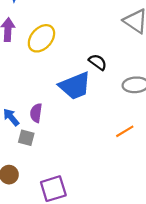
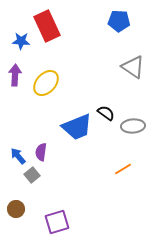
black semicircle: (98, 62) -> (106, 113), moved
gray square: (26, 138) -> (32, 175), turned 35

